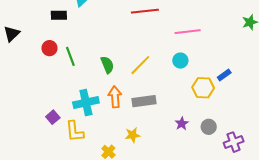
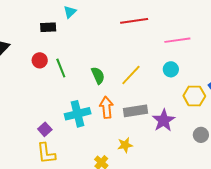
purple star: (182, 124) -> (164, 120), moved, size x1.6
yellow L-shape: (75, 131) -> (46, 153), moved

